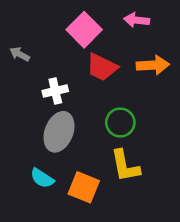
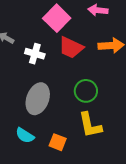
white cross: (55, 91) -> (35, 54), moved, turned 30
orange square: (84, 187) -> (58, 142), size x0.7

